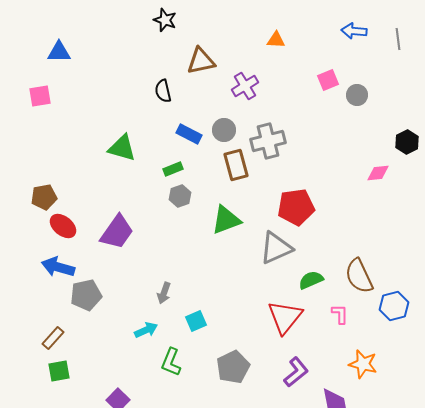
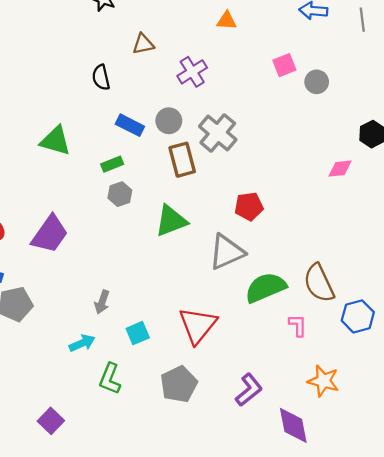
brown triangle: (201, 61) -> (143, 44), size x0.7
gray cross: (268, 141) -> (218, 133), turned -36
red pentagon: (296, 207) -> (249, 206), size x0.7
green semicircle: (311, 280) -> (266, 288), size x1.5
red triangle: (285, 317) -> (198, 325), moved

